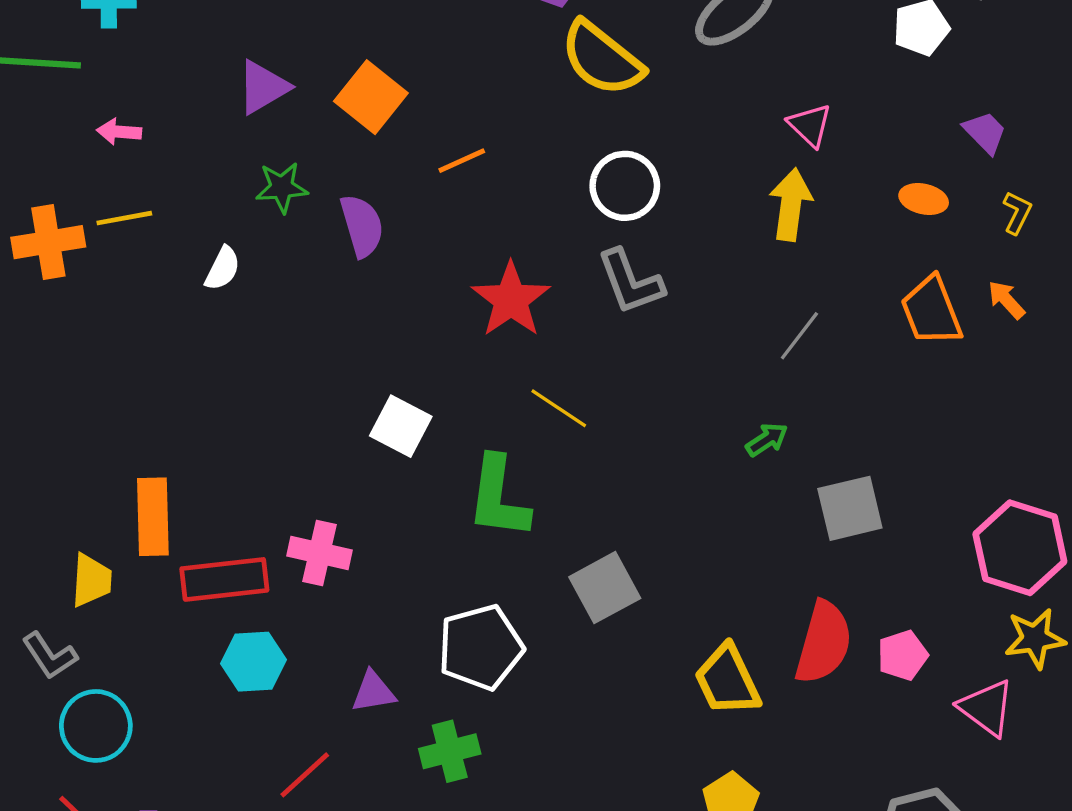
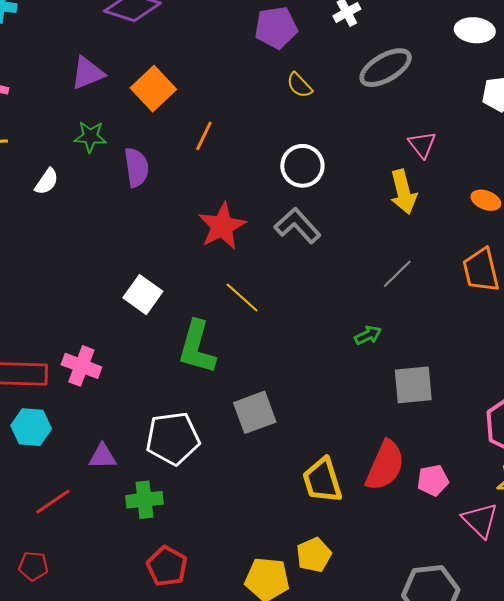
yellow semicircle: (602, 59) -> (299, 85), size x0.5
orange line: (462, 161) -> (204, 136), turned -48
yellow arrow: (791, 205) -> (403, 192), turned 150
gray L-shape: (630, 282) -> (297, 226), turned 150

